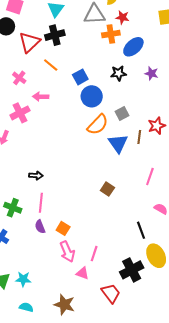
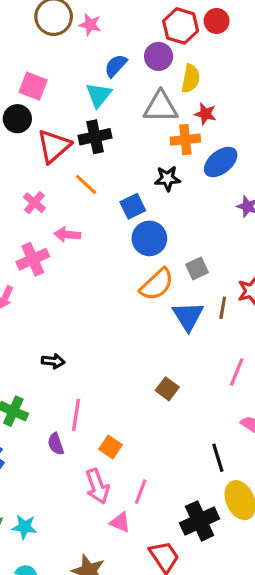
black star: (118, 73) -> (167, 179), moved
pink line: (41, 203) -> (76, 415), moved
orange square: (63, 228) -> (110, 447), moved

